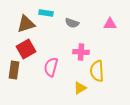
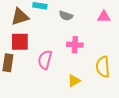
red square: (26, 49) -> (20, 42), turned 30
yellow semicircle: (97, 71) -> (103, 67), moved

